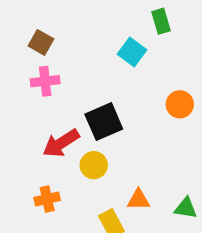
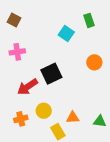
green rectangle: (161, 21) -> (89, 20), moved
brown square: (41, 42) -> (14, 20), moved
yellow circle: (94, 165) -> (44, 111), moved

